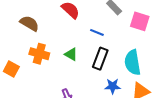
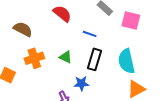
orange cross: (39, 54) -> (34, 58), turned -30
blue star: (113, 86) -> (81, 83), moved

